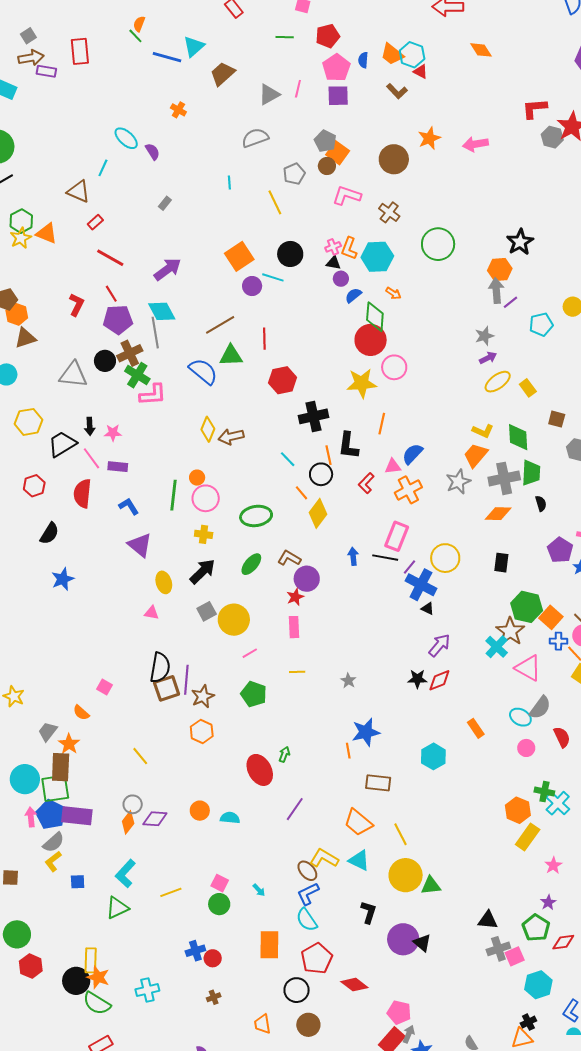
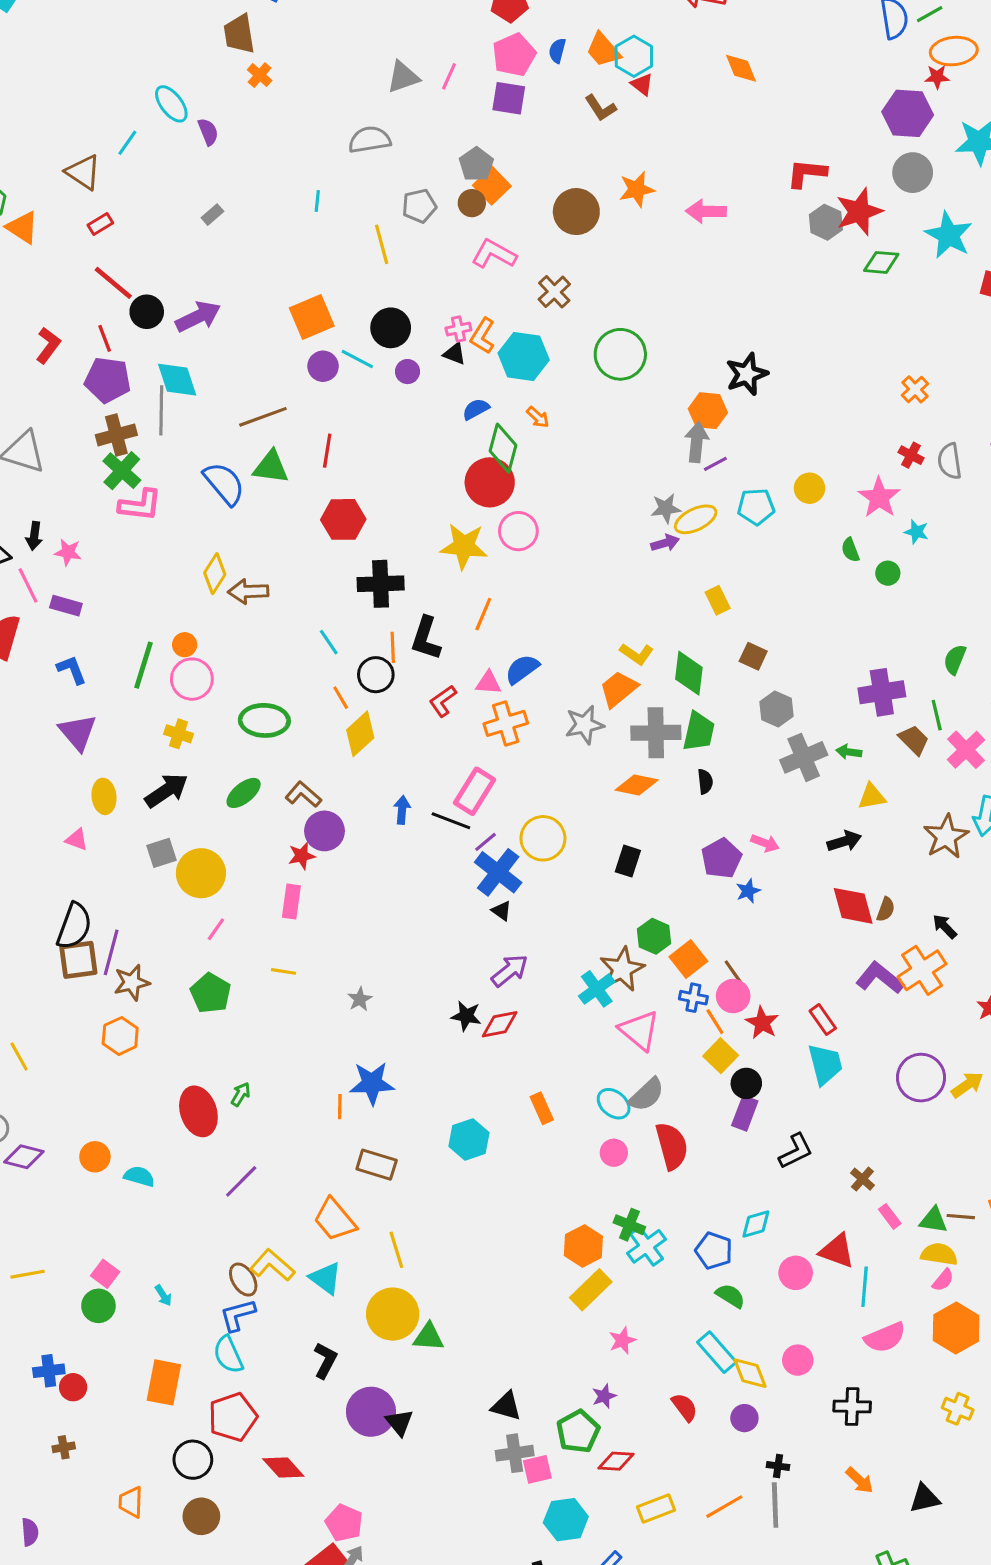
brown trapezoid: (222, 74) -> (239, 34), moved, turned -68
purple circle: (341, 279) -> (408, 372), moved
black circle: (105, 361) -> (147, 312), moved
yellow ellipse: (498, 382) -> (696, 519), moved
green hexagon: (527, 607) -> (654, 936), size x0.7
pink line: (250, 653) -> (216, 929), turned -35
red semicircle: (562, 737) -> (672, 1146), size x1.4

